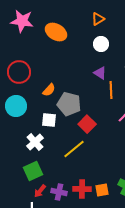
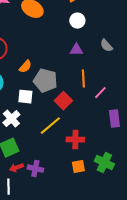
purple triangle: (100, 73) -> (76, 50), turned -32
orange line: (111, 90) -> (83, 79), moved
red cross: (82, 189) -> (75, 140), moved
red arrow: (40, 191) -> (16, 168), turned 32

